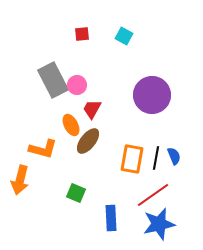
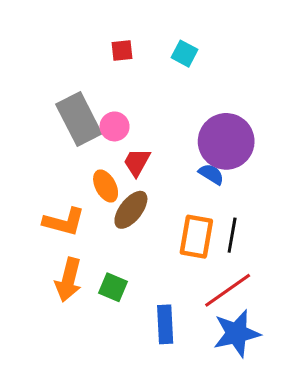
blue semicircle: (174, 156) -> (211, 174), moved, turned -36
orange arrow: (20, 180) -> (68, 280), moved

